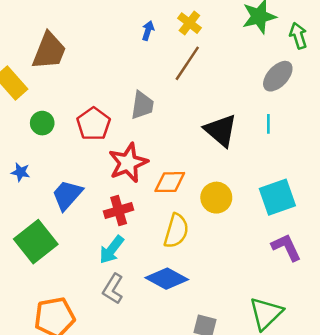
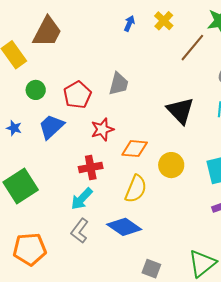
brown line: (187, 63) -> (192, 48), moved
red star: (128, 163) -> (102, 129), size x0.7
blue trapezoid: (67, 195) -> (51, 127), moved

